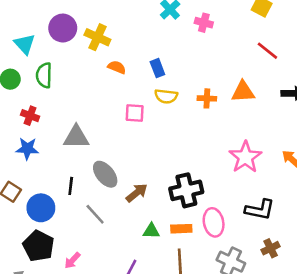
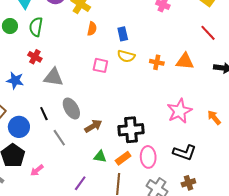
orange semicircle: (117, 67) -> (92, 29), turned 72
red cross: (30, 116) -> (35, 57), moved
black line: (71, 186) -> (44, 114), turned -40
orange rectangle: (181, 229) -> (123, 158), turned -42

